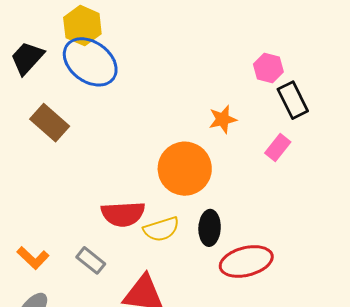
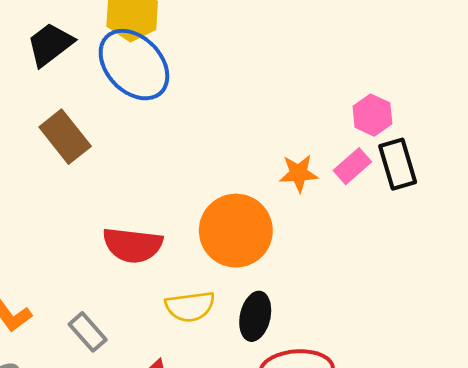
pink rectangle: (278, 147) -> (352, 166), moved
red semicircle: (123, 214) -> (133, 245), moved

